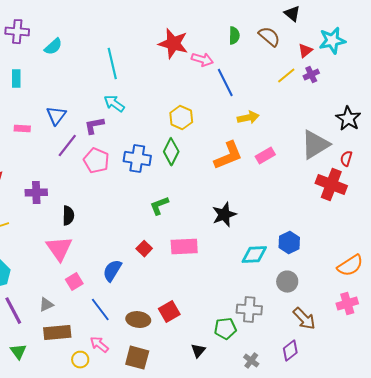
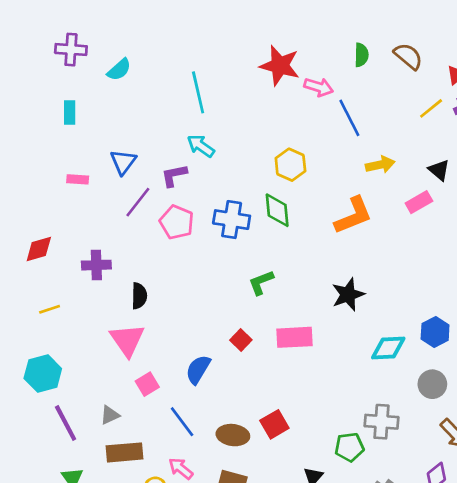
black triangle: (292, 14) -> (439, 170), moved
green diamond: (171, 152) -> (277, 210), turned -32
pink rectangle: (265, 156) -> (419, 202), moved

